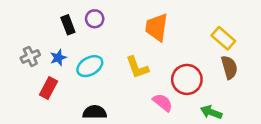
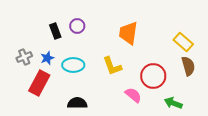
cyan ellipse: (90, 66) -> (73, 65), turned 30
red rectangle: (49, 88) -> (39, 83), size x1.4

